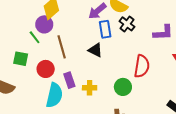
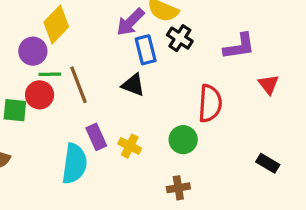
purple circle: (44, 24) -> (33, 51), moved
green line: (35, 37) -> (50, 74), moved, turned -48
red circle: (46, 69) -> (40, 95), moved
yellow cross: (90, 88) -> (130, 146), turned 32

